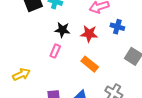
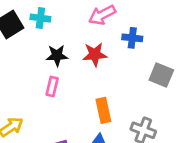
orange rectangle: (90, 64) -> (103, 110), moved, turned 48

